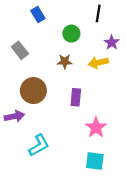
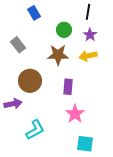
purple star: (112, 42) -> (90, 35), moved
brown star: (65, 62) -> (58, 55), size x1.5
pink star: (96, 127) -> (75, 114), moved

